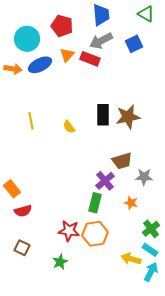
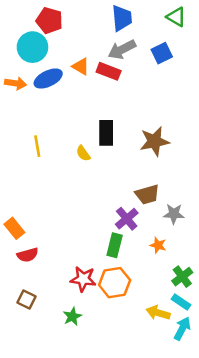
red pentagon: (62, 26) -> (49, 21), moved
orange triangle: (67, 55) -> (81, 66), turned -42
black rectangle: (103, 115) -> (106, 133), moved

